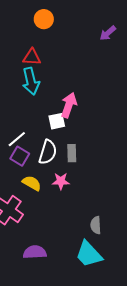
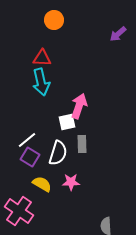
gray rectangle: (72, 153) -> (82, 144), moved

